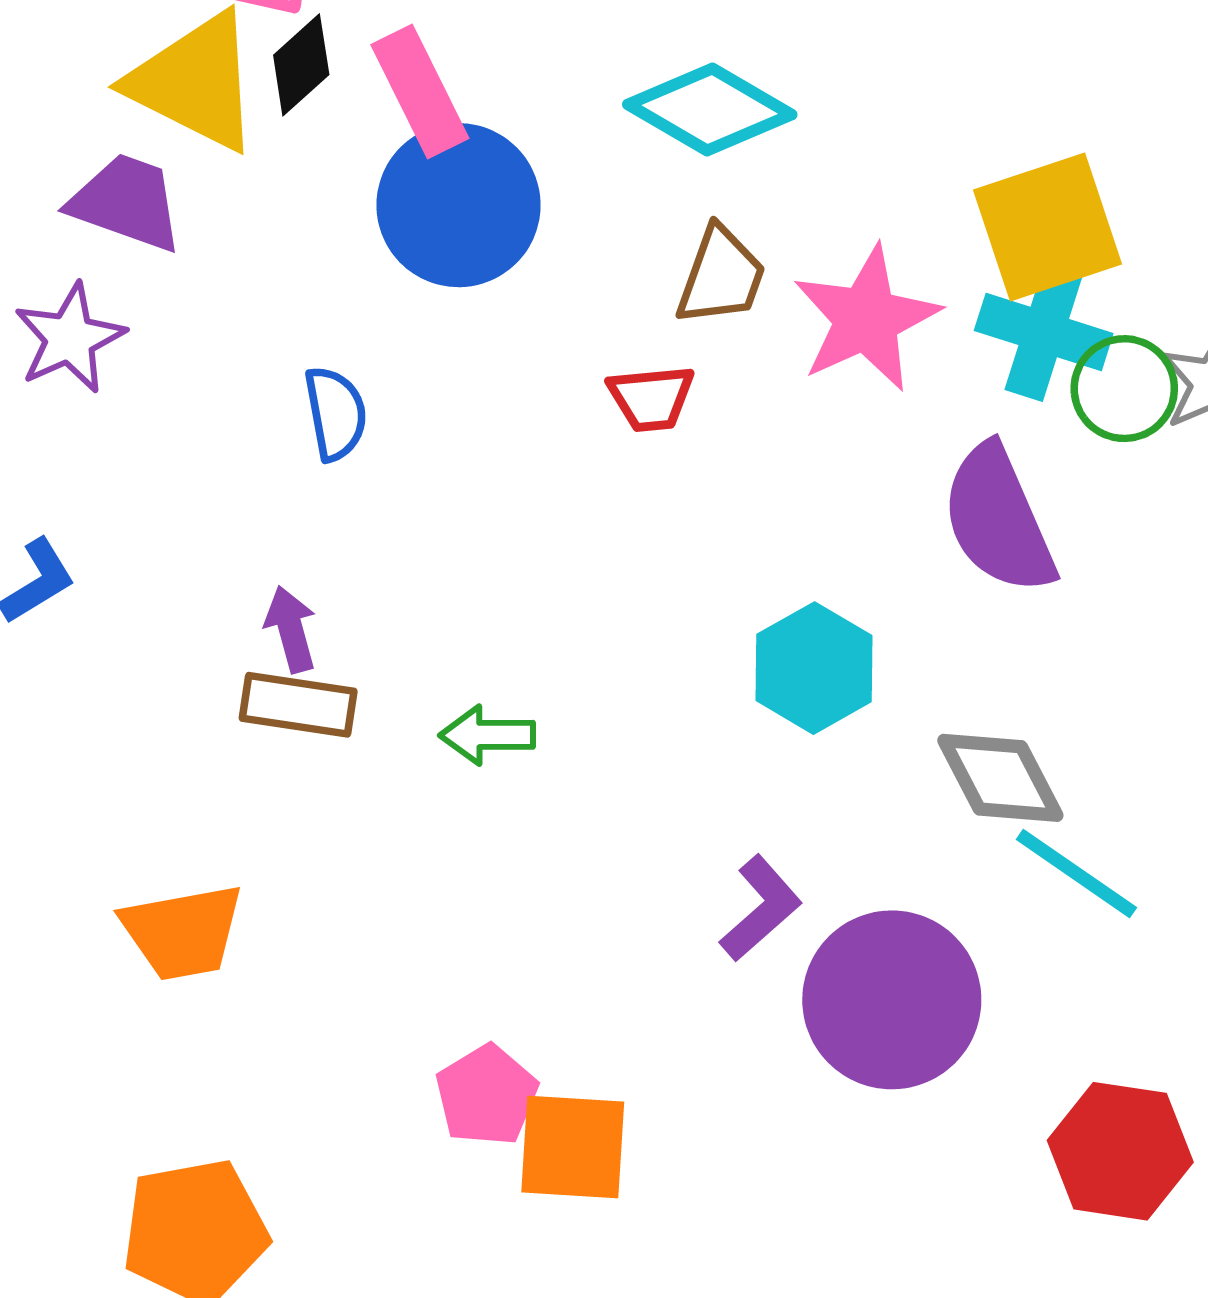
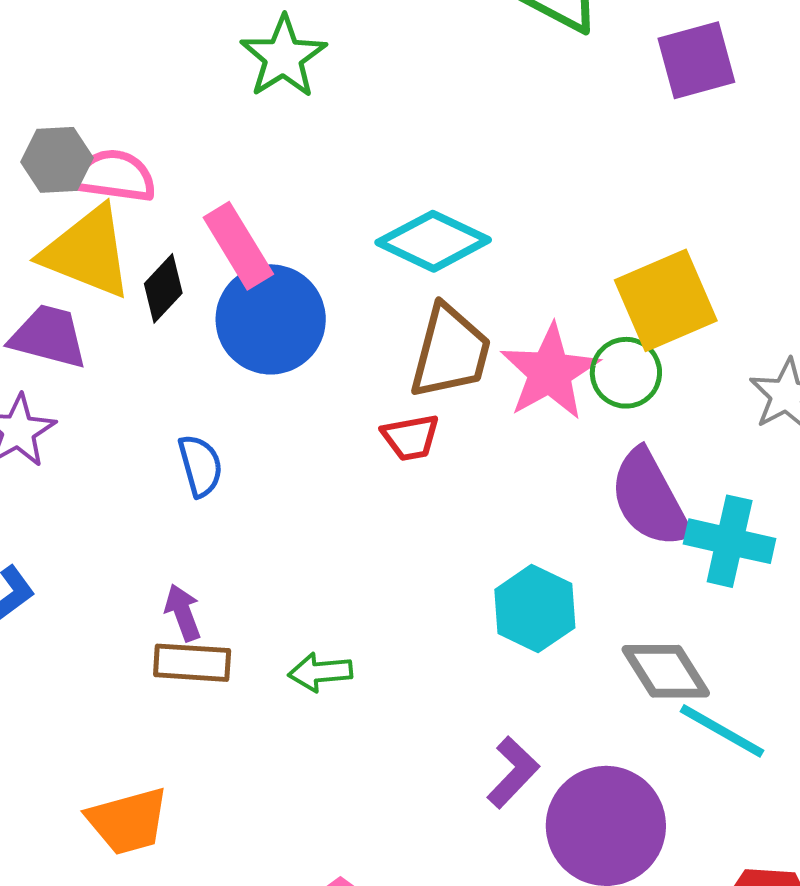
black diamond: (301, 65) -> (163, 288), moved
brown trapezoid: (721, 276) -> (450, 352), size x1.4
cyan cross: (1044, 332) -> (730, 541), moved
green circle: (1124, 389) -> (626, 373), moved

